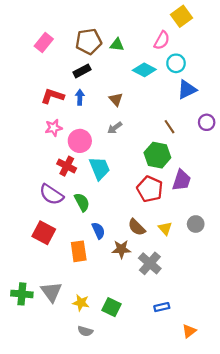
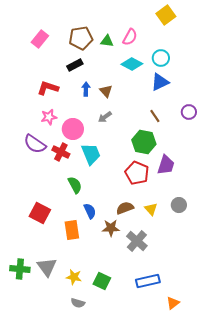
pink semicircle: (162, 40) -> (130, 37), moved
blue triangle: (187, 90) -> (160, 82), moved
blue arrow: (80, 97) -> (86, 89), moved
purple semicircle: (51, 194) -> (35, 144), moved
brown semicircle: (137, 227) -> (125, 208), turned 114
blue rectangle: (162, 307) -> (148, 281), size x1.6

